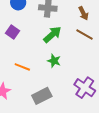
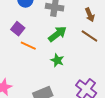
orange line: (22, 67) -> (28, 46), moved

